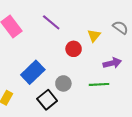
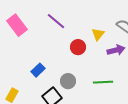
purple arrow: (112, 63) -> (116, 50), moved
blue rectangle: (33, 72) -> (38, 70), size x0.6

